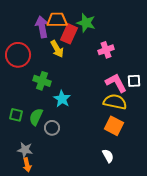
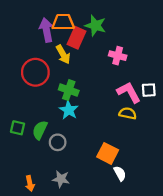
pink cross: (106, 50) -> (118, 56), turned 35
red circle: (18, 55) -> (35, 72), moved
green cross: (42, 81) -> (69, 90), moved
yellow semicircle: (115, 102) -> (128, 113), size x0.7
orange square: (114, 126) -> (108, 153), moved
gray star: (25, 150) -> (61, 179), moved

